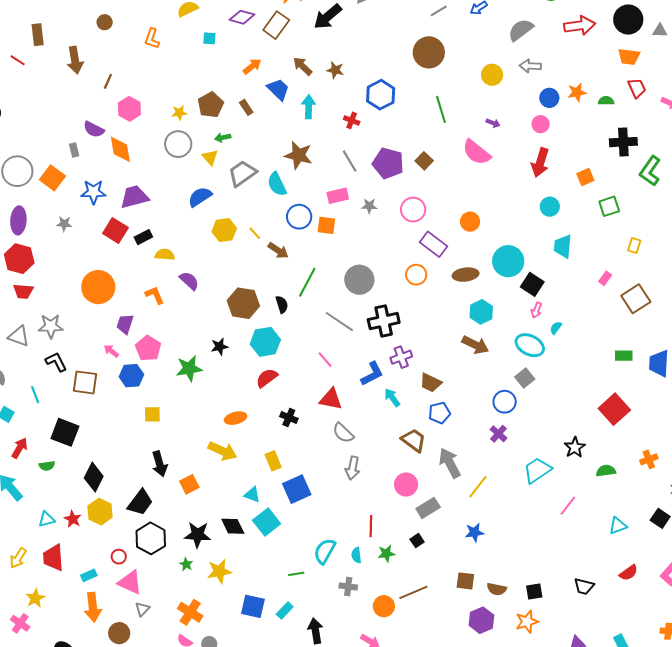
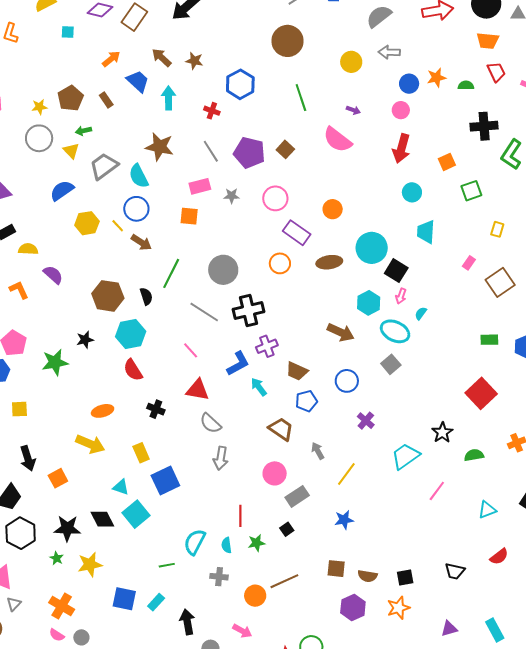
blue circle: (299, 217) -> (136, 209), moved
cyan hexagon: (481, 312) -> (369, 303), moved
red semicircle: (267, 378) -> (133, 370), turned -85
blue circle: (505, 402) -> (347, 381), moved
gray arrow: (450, 463) -> (318, 451), size x0.6

